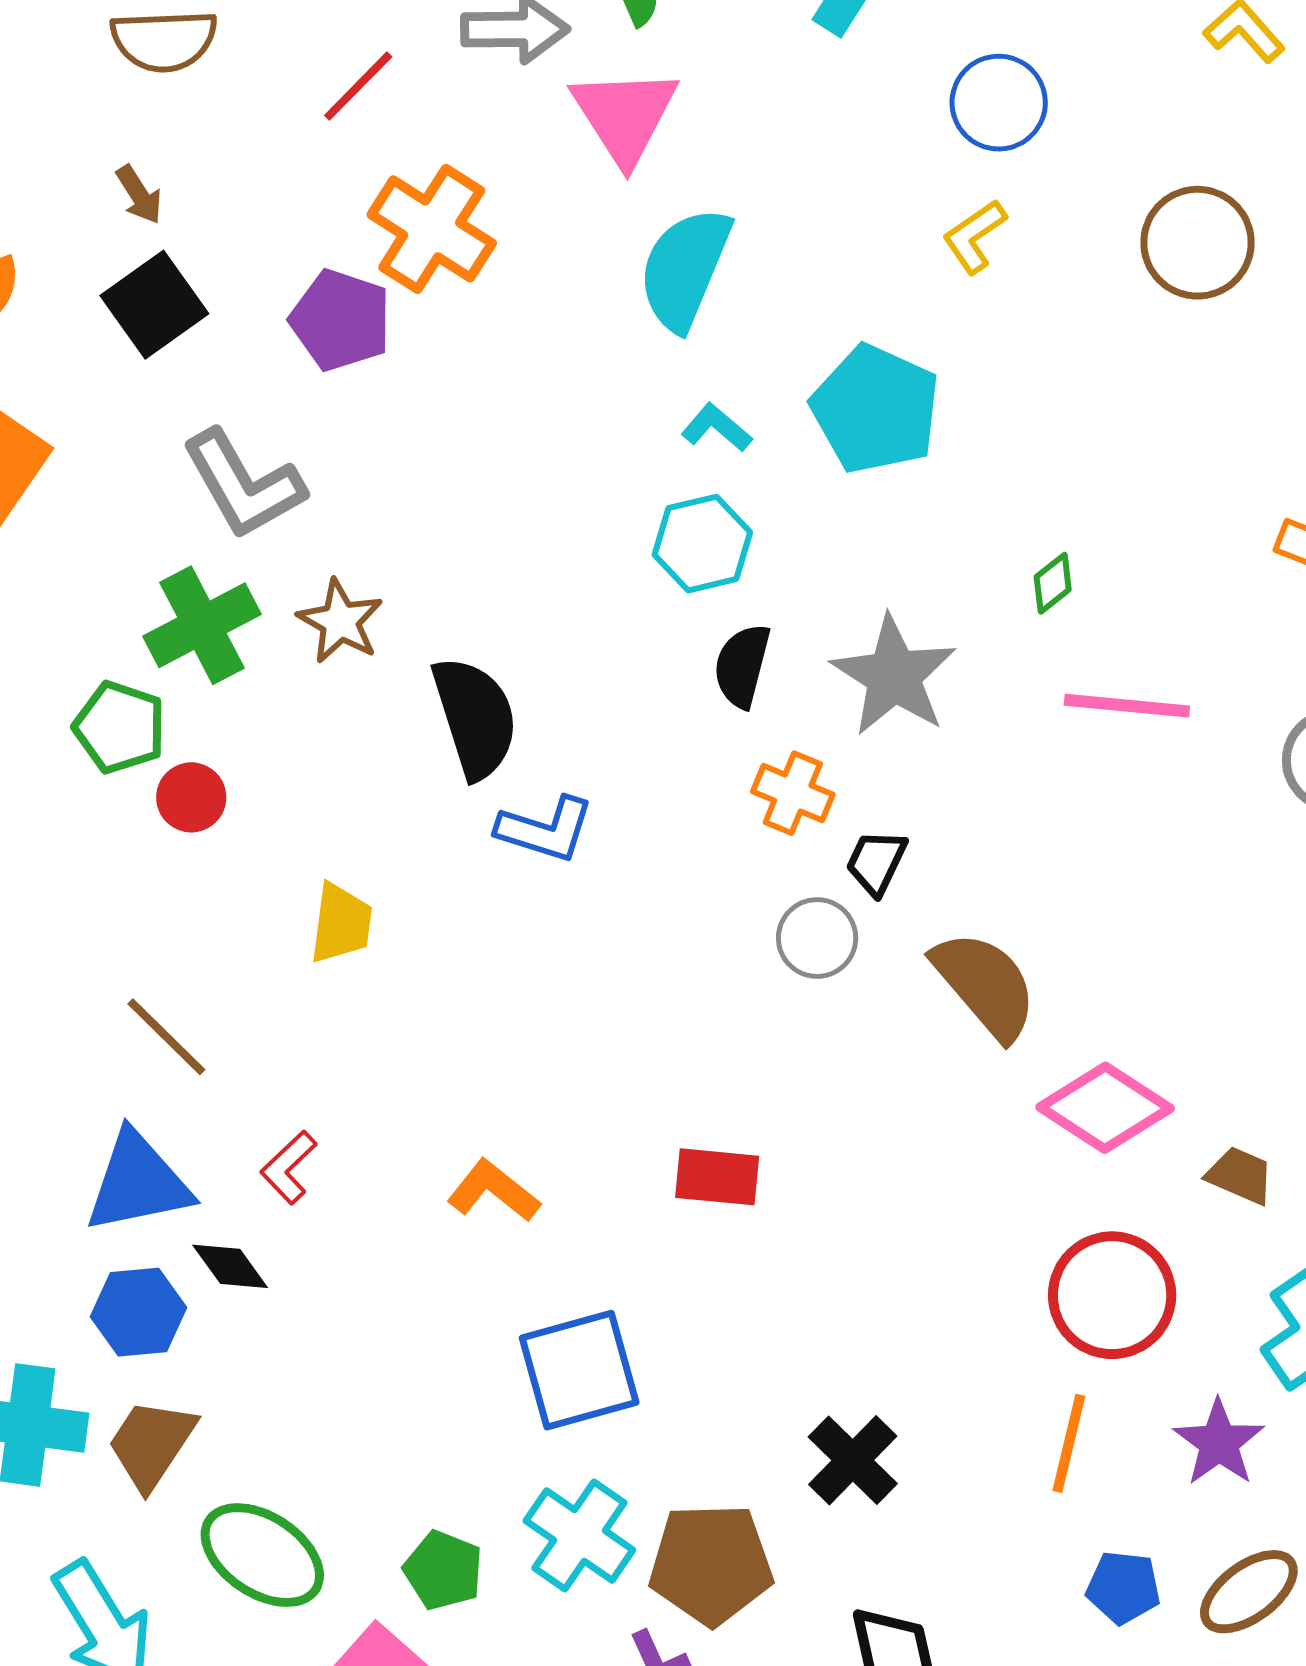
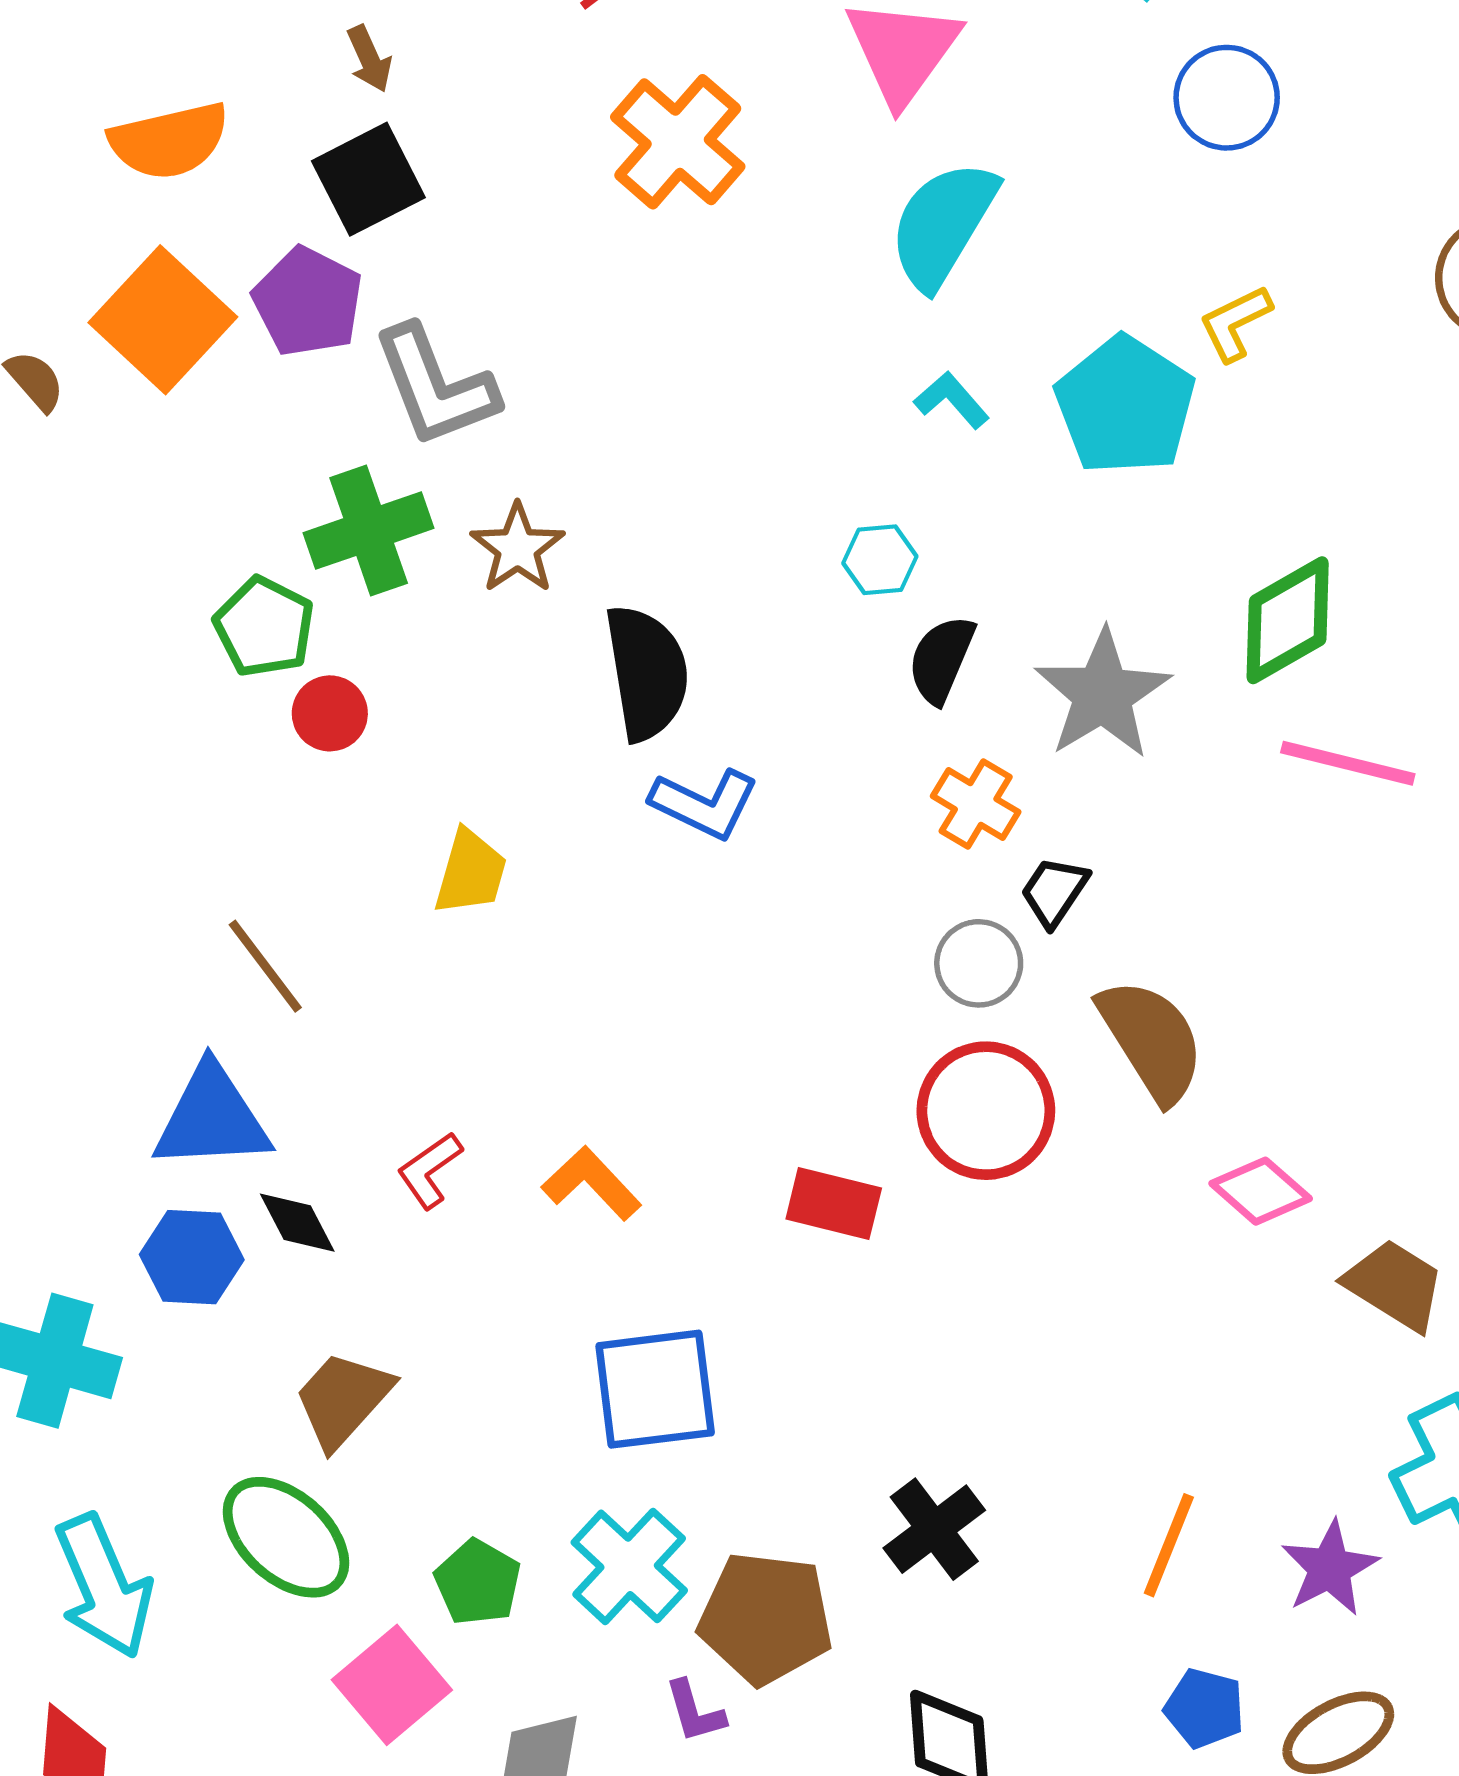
blue circle: (999, 103) -> (1227, 98), moved
yellow L-shape: (974, 236) -> (1235, 323), moved
purple pentagon: (341, 320) -> (308, 302), moved
cyan hexagon: (702, 544) -> (880, 560), moved, size x0.7
green diamond: (1053, 583) -> (1288, 620), size x2.0
pink diamond: (1105, 1108) -> (1261, 1191), size x0.7
red L-shape: (289, 1167) -> (430, 1170), moved
brown trapezoid: (1240, 1175) -> (1395, 1285), size x1.4
red circle: (1112, 1295) -> (986, 1111), moved
brown trapezoid: (151, 1444) -> (343, 1400), moved

